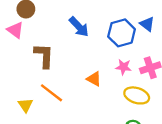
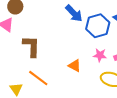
blue arrow: (79, 27) -> (74, 13), moved

